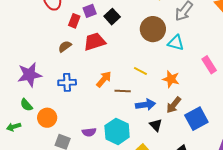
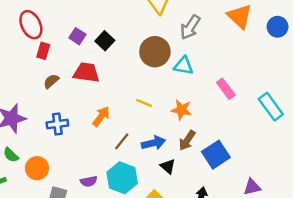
purple square: (90, 11) -> (77, 36), turned -32
red rectangle: (74, 21) -> (43, 51), moved
red trapezoid: (95, 42) -> (86, 72), turned 30
brown line: (123, 91) -> (122, 141), moved, turned -49

